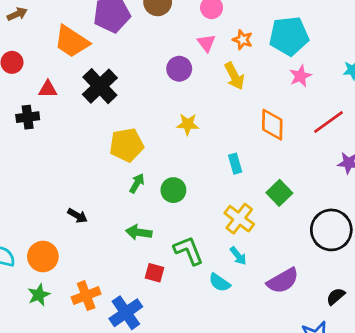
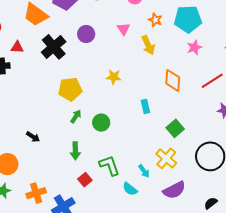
pink triangle: (206, 43) -> (123, 29), moved
purple circle: (179, 69) -> (86, 34), moved
yellow cross: (239, 219) -> (166, 158), moved
green arrow: (139, 232) -> (75, 151), turned -102
red square: (155, 273) -> (85, 180), turned 32

